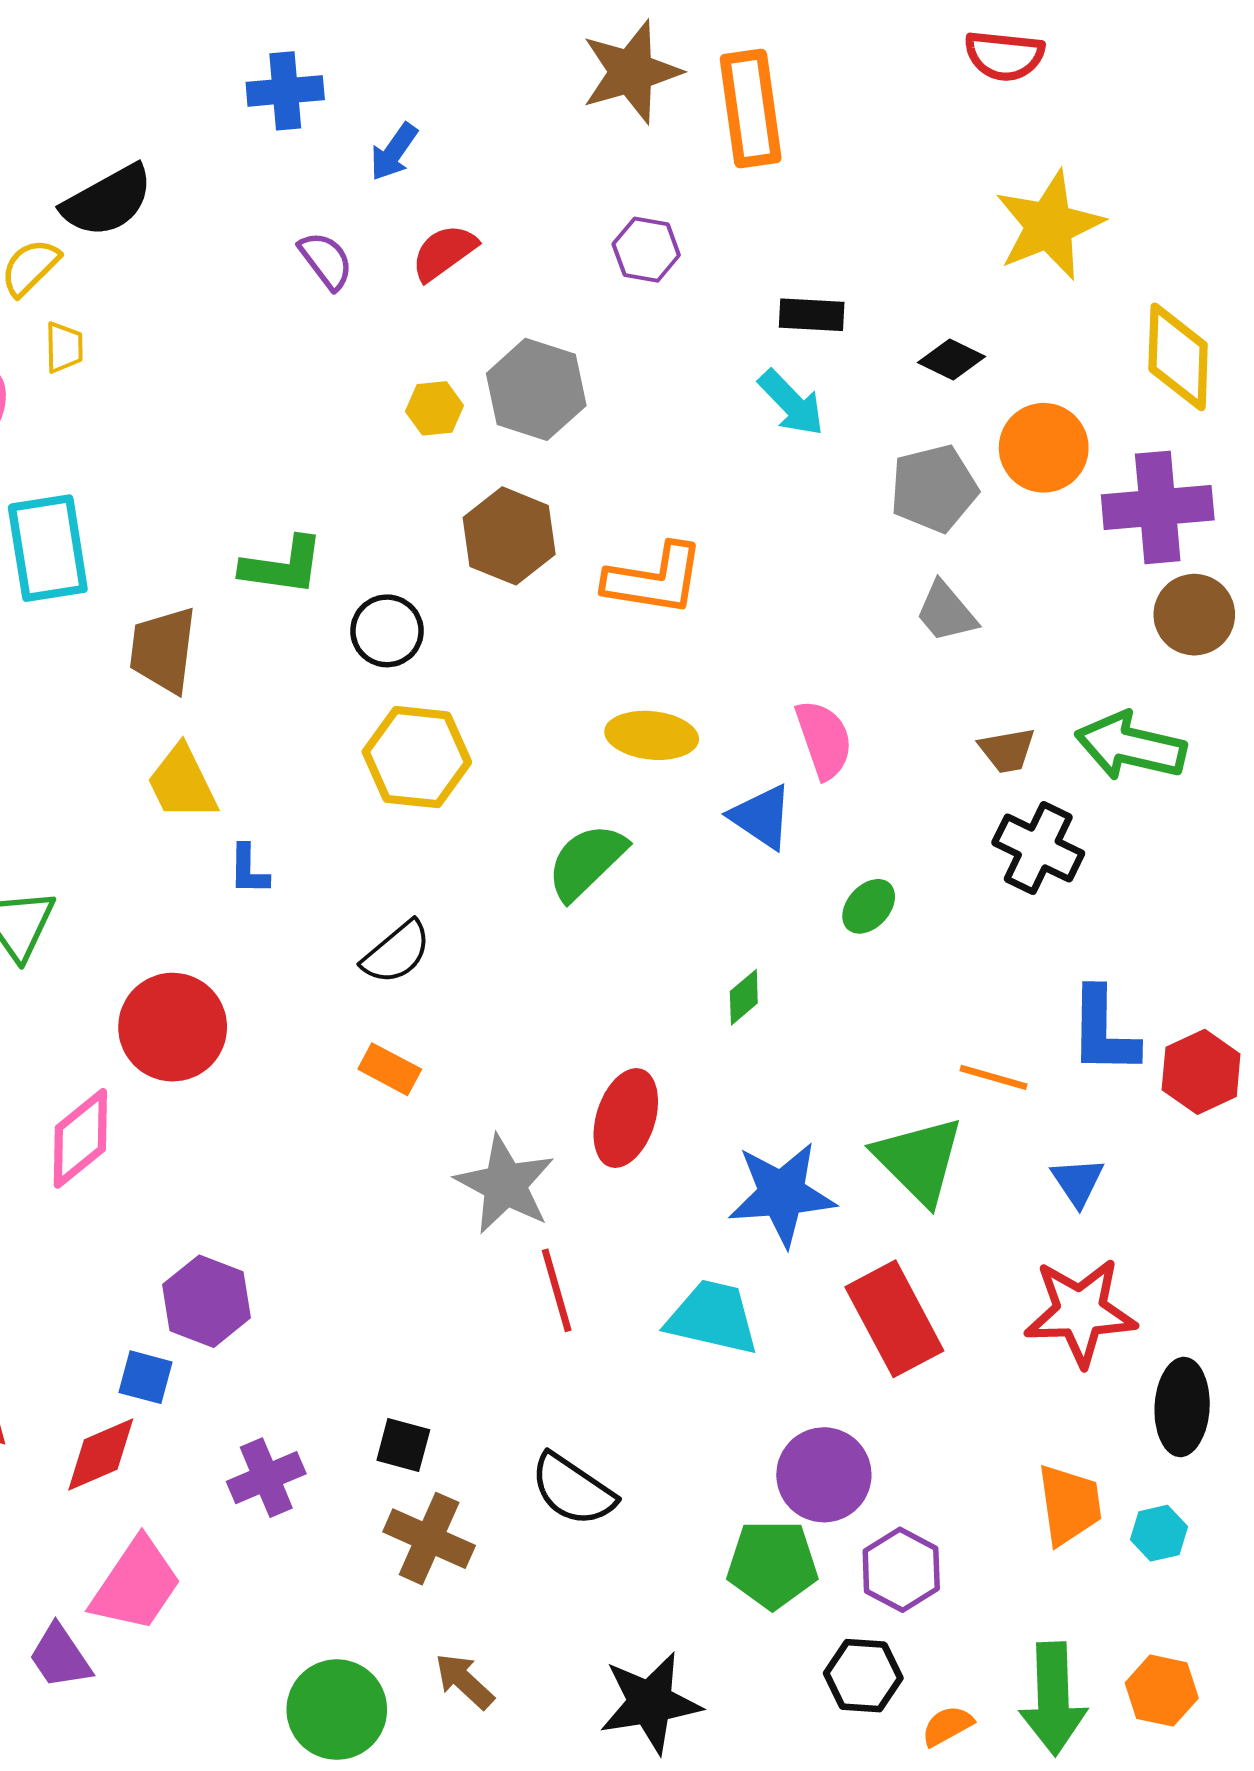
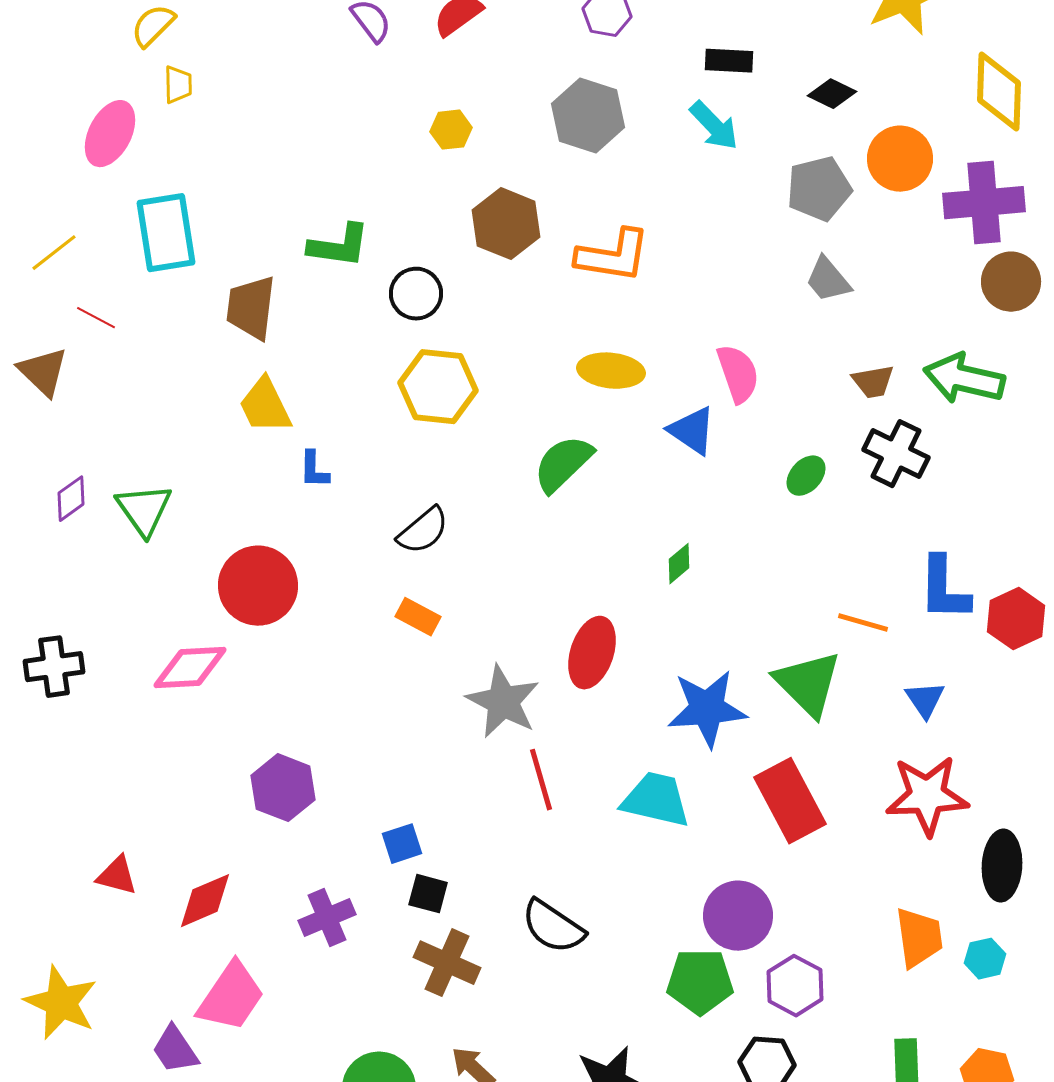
gray hexagon: (536, 389) -> (588, 116), moved
green ellipse: (869, 906) -> (806, 476), moved
pink diamond: (80, 1138) -> (190, 668), turned 36
blue square: (145, 1377) -> (402, 844), moved, turned -33

